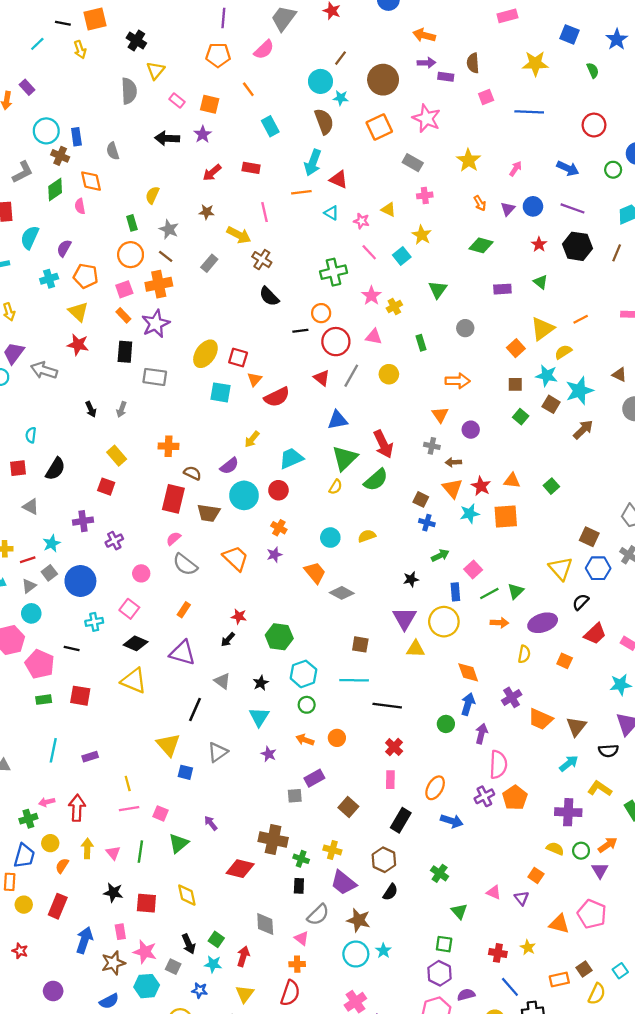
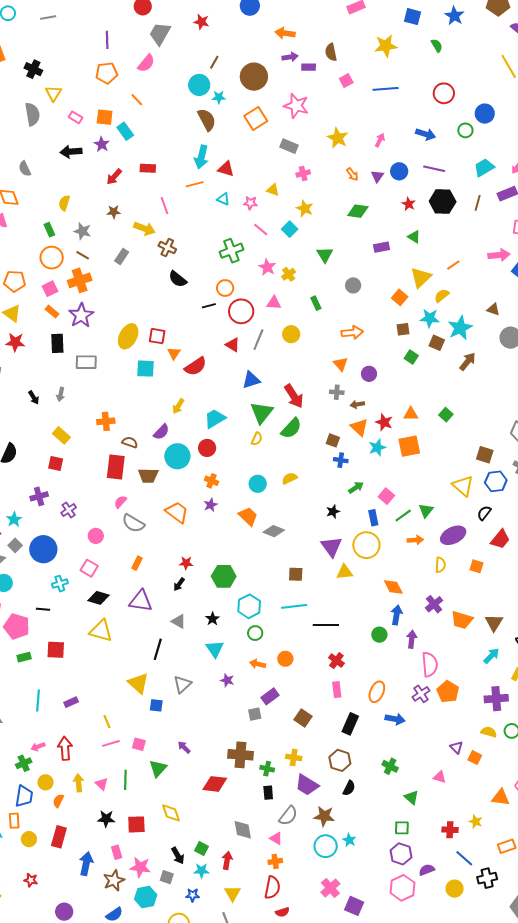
cyan rectangle: (270, 126) -> (125, 131), moved
purple triangle: (522, 898) -> (456, 747), moved

